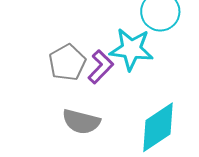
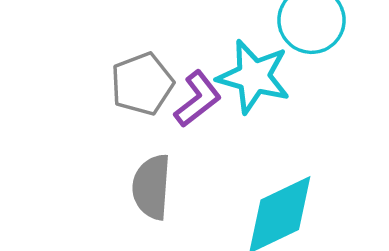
gray semicircle: (81, 122) -> (152, 187), turned 72

